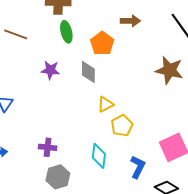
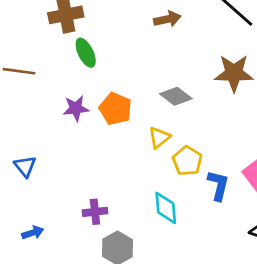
orange pentagon: (102, 43) -> (115, 109), moved
gray diamond: (88, 72) -> (176, 96), moved, turned -40
blue L-shape: (138, 167) -> (218, 185), moved

